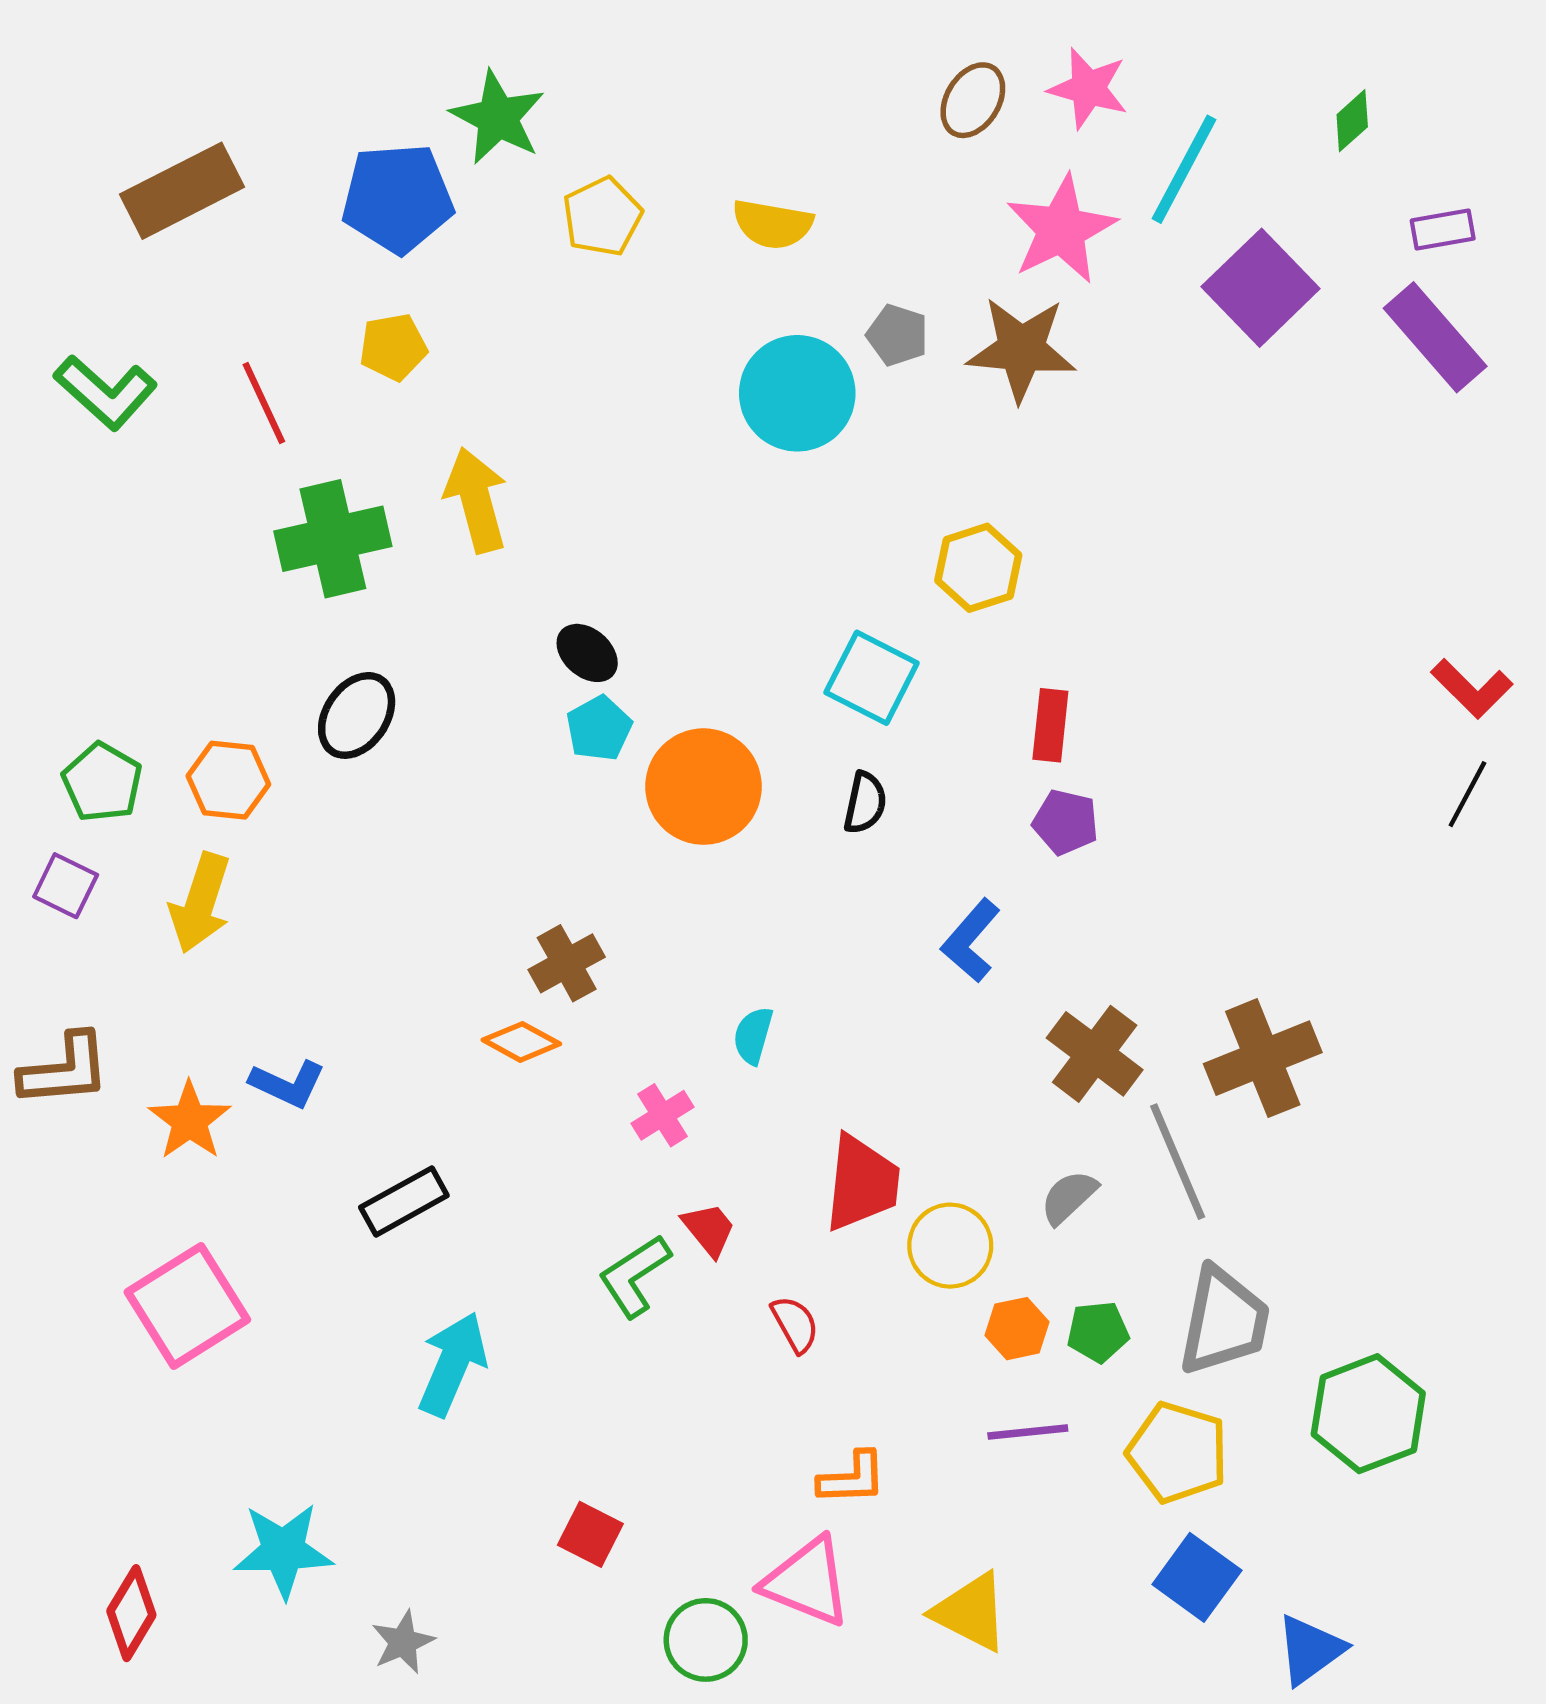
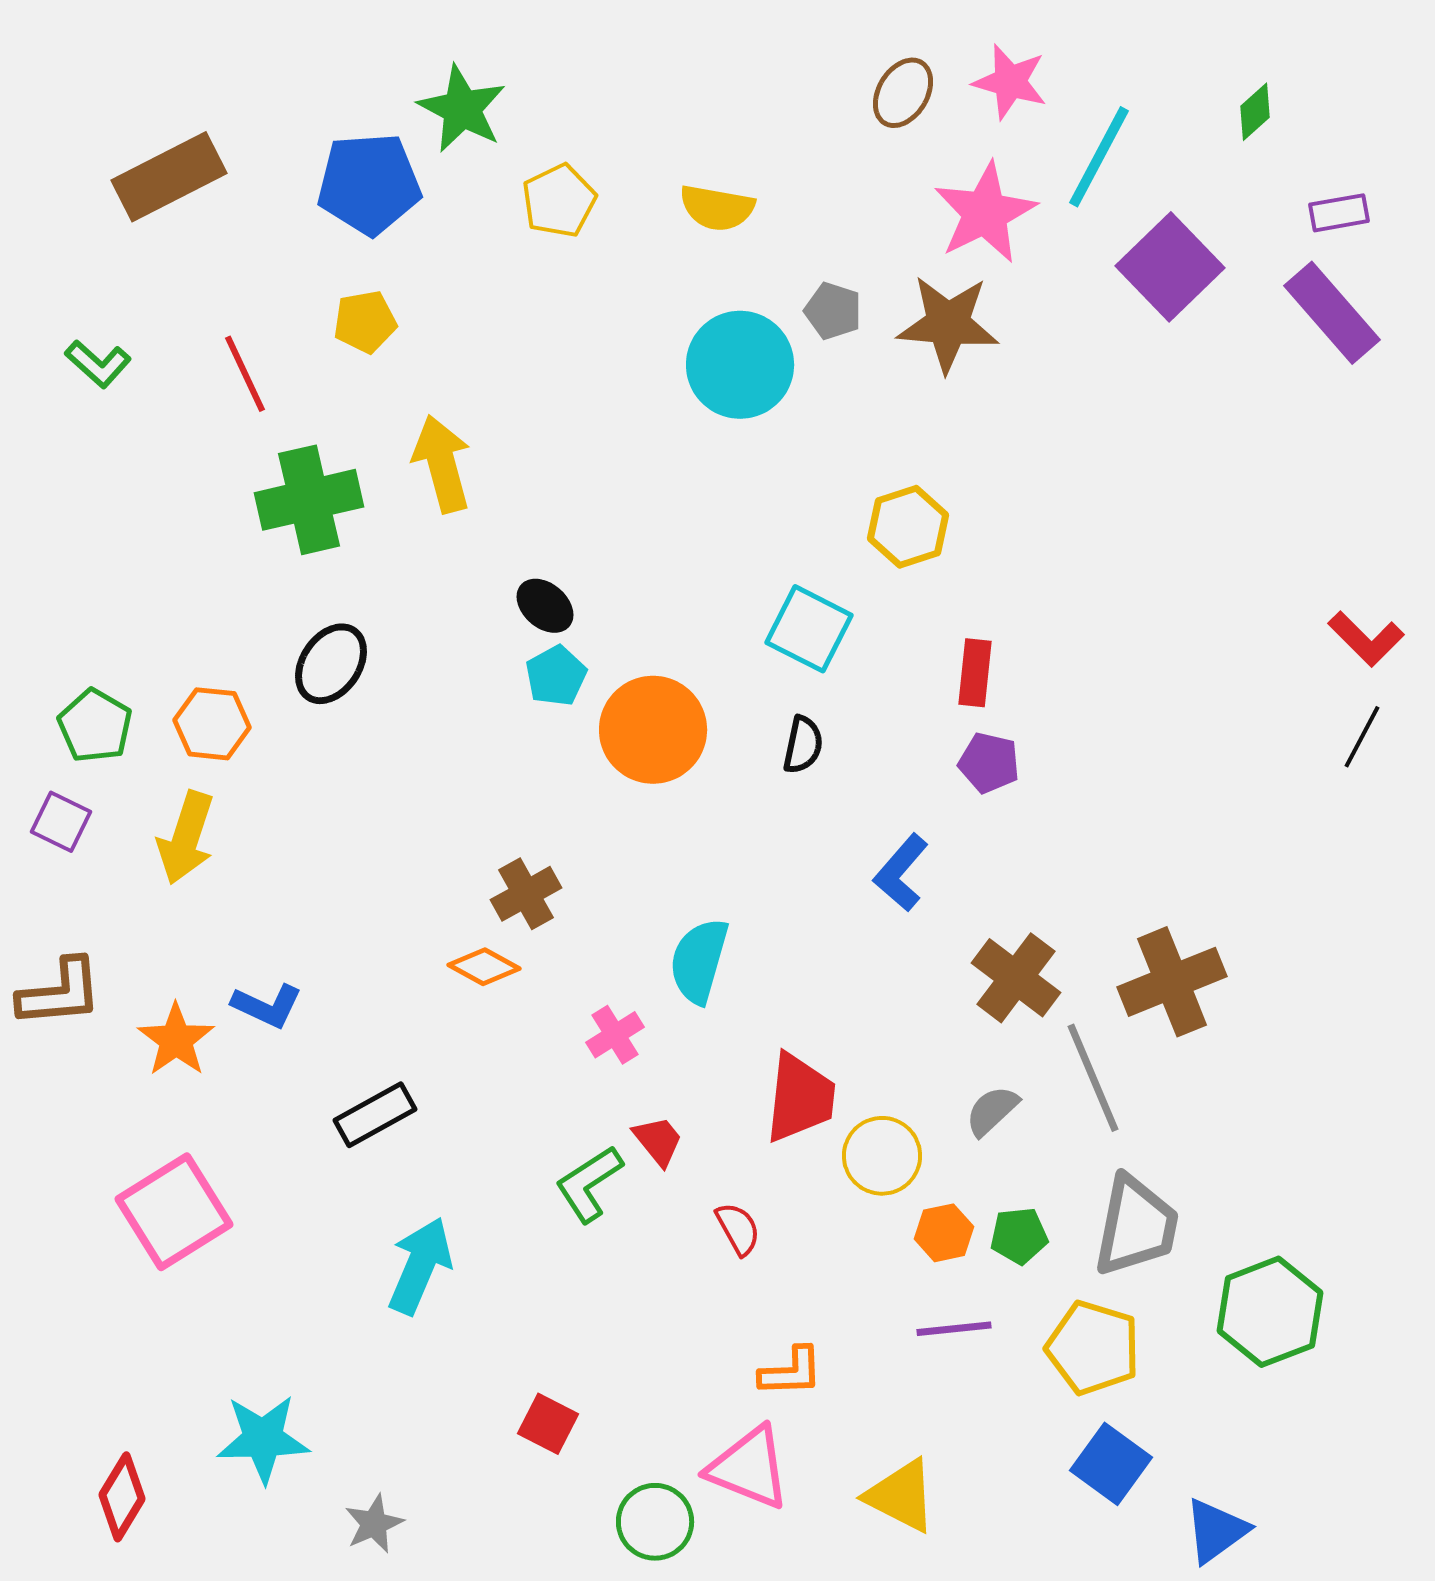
green L-shape: (105, 392) -> (98, 364), size x0.7
cyan semicircle: (753, 1035) -> (699, 961), size x1.6

